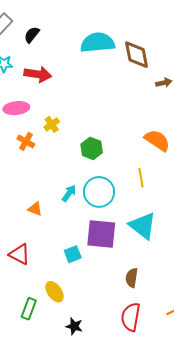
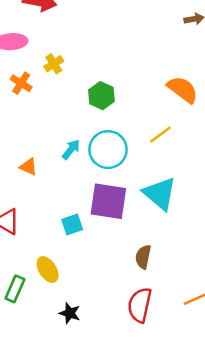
yellow line: (141, 178) -> (160, 134), turned 60

